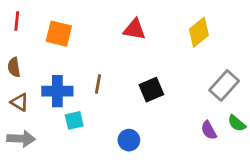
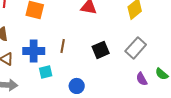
gray rectangle: (224, 85) -> (136, 48), moved
blue circle: (129, 140) -> (77, 86), moved

